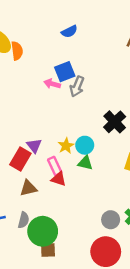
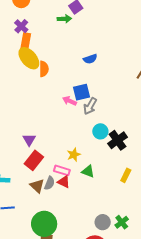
cyan circle: (85, 145) -> (100, 131), moved
purple triangle: (34, 146) -> (29, 140), moved
pink rectangle: (55, 166) -> (62, 170), turned -56
brown triangle: (28, 188) -> (37, 186), turned 49
gray semicircle: (24, 220) -> (50, 183), moved

